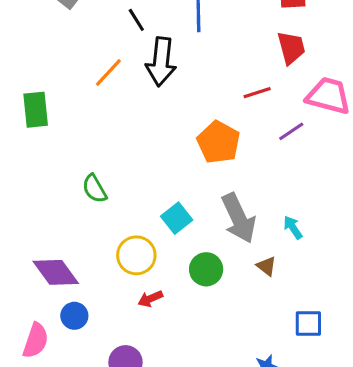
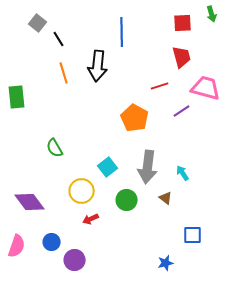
black line: (136, 20) -> (59, 39), moved
orange line: (108, 73) -> (64, 73), turned -60
gray arrow: (239, 218) -> (148, 167), turned 32
blue circle: (74, 316) -> (52, 242), moved

